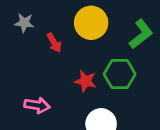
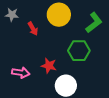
red star: (85, 81) -> (49, 66), moved

